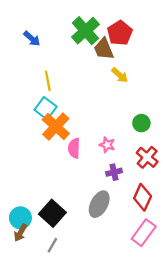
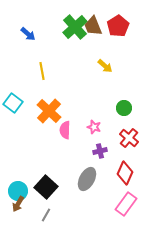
red pentagon: (120, 33) -> (118, 26), moved
brown trapezoid: (104, 49) -> (93, 26), moved
cyan square: (46, 108) -> (13, 103), moved

